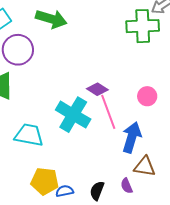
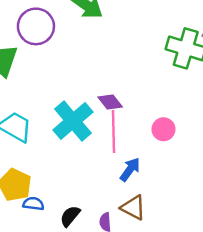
blue arrow: (132, 137) -> (130, 169), size x0.7

